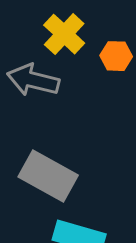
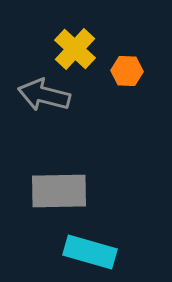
gray rectangle: (48, 176) -> (59, 191), turned -30

